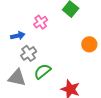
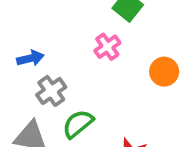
pink cross: (41, 22) -> (107, 47), moved

